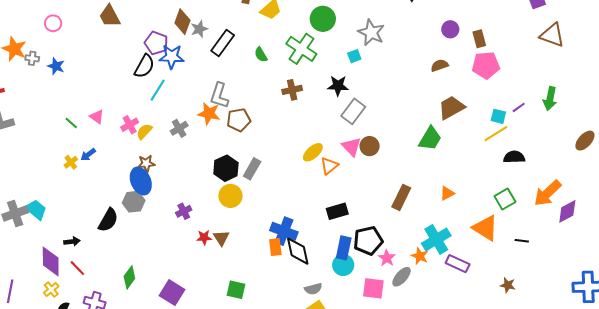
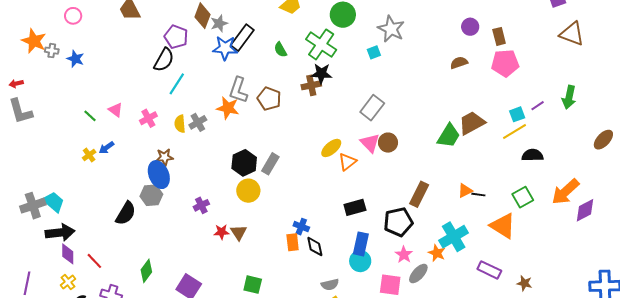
blue star: (172, 57) -> (225, 48), moved
black star: (338, 86) -> (321, 74), moved
brown trapezoid: (451, 108) -> (472, 123), moved
cyan square: (498, 116) -> (517, 114), turned -35
brown pentagon: (239, 120) -> (269, 99), moved, turned 30
yellow semicircle: (144, 131) -> (180, 124), moved, turned -48
blue cross: (284, 231) -> (301, 227), size x0.6
black arrow: (72, 241) -> (60, 233), moved, size x1.8
black pentagon: (368, 241) -> (398, 222), moved
black line: (522, 241) -> (478, 195), moved
black diamond: (298, 251) -> (315, 247), size x0.7
purple diamond: (51, 261) -> (68, 254), size x0.7
purple rectangle: (458, 264) -> (489, 270), moved

